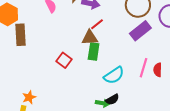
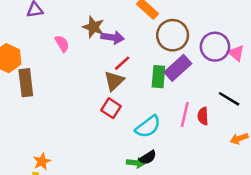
brown triangle: (90, 38) -> (114, 81), turned -36
green rectangle: (94, 51) -> (158, 77), moved
red square: (64, 60) -> (111, 108), moved

